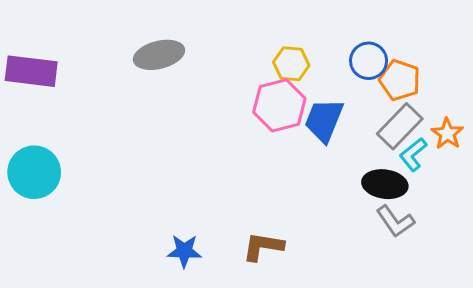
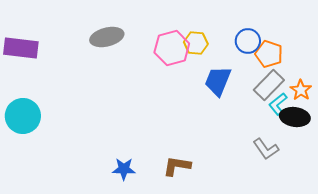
pink hexagon: (279, 105) -> (172, 48), moved
black ellipse: (385, 184) -> (295, 117), moved

